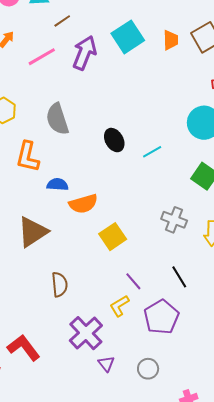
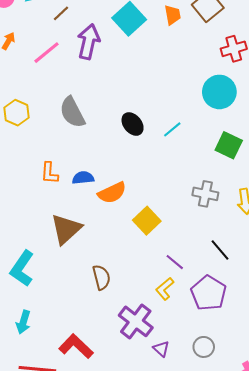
orange L-shape: (28, 157) -> (49, 173), moved, size x0.7

